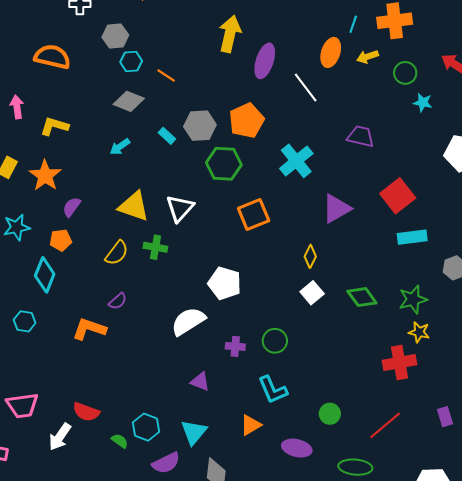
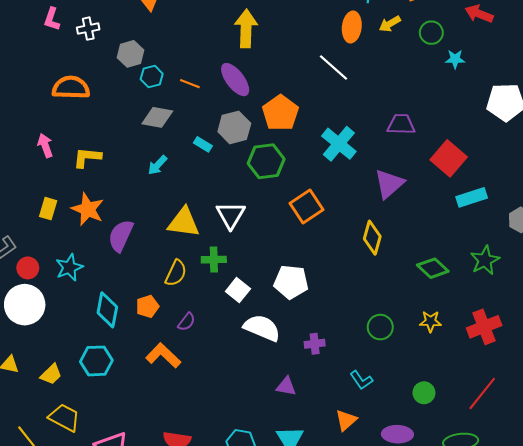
purple ellipse: (265, 61) -> (235, 80), moved, turned -44
purple trapezoid: (361, 136) -> (401, 124), moved
purple semicircle: (72, 207) -> (121, 236), size x1.5
orange pentagon: (61, 240) -> (147, 306), moved
yellow diamond: (310, 256) -> (372, 238), size x1.4
white square: (312, 293) -> (238, 290), moved
cyan hexagon: (25, 321) -> (96, 361), size x1.4
white semicircle: (188, 321) -> (262, 328), turned 66
orange L-shape: (89, 329) -> (163, 356), turned 36
yellow star: (419, 332) -> (430, 321), moved
green circle: (275, 341) -> (380, 327), moved
cyan L-shape: (273, 390) -> (361, 380), size x0.7

